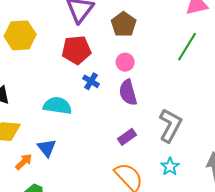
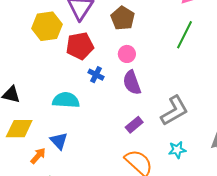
yellow hexagon: (20, 35) -> (47, 26), moved
gray L-shape: (170, 125) -> (174, 111), turned 36
cyan star: (170, 167) -> (177, 150), turned 30

